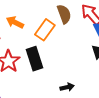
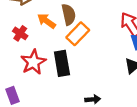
brown semicircle: (64, 14) -> (69, 15), moved

